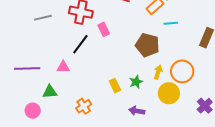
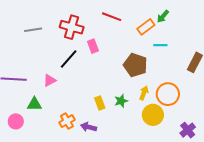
pink triangle: (63, 67) -> (50, 80), turned -32
purple arrow: (137, 111) -> (89, 127), moved

